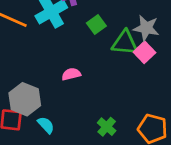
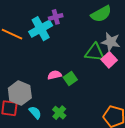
green square: (96, 24) -> (70, 78), moved
green cross: (107, 127) -> (59, 113), moved

